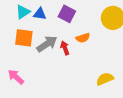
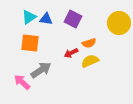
gray arrow: (47, 44) -> (41, 70), moved
red arrow: (65, 48) -> (71, 53), turned -96
yellow semicircle: (105, 79) -> (90, 61), moved

